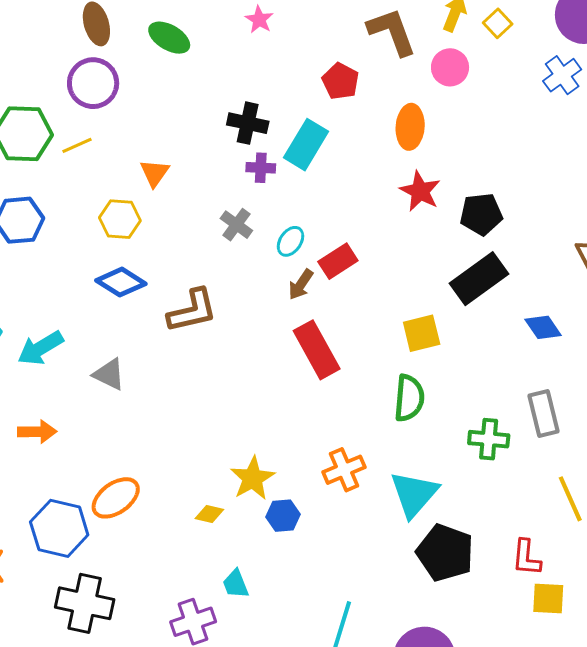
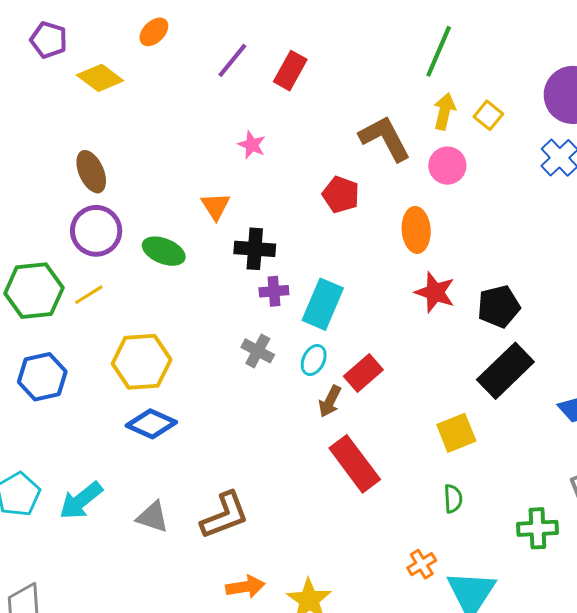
green ellipse: (169, 38) -> (164, 251), moved
cyan rectangle: (306, 145) -> (323, 304), moved
orange triangle: (155, 173) -> (216, 206), moved
yellow hexagon: (120, 219) -> (142, 362), size x1.4
brown L-shape: (192, 311) -> (225, 515), moved
green semicircle: (409, 398) -> (453, 499), size x0.6
orange arrow: (37, 432) -> (245, 587), moved
orange cross: (344, 470) -> (422, 564), moved, size x0.7

